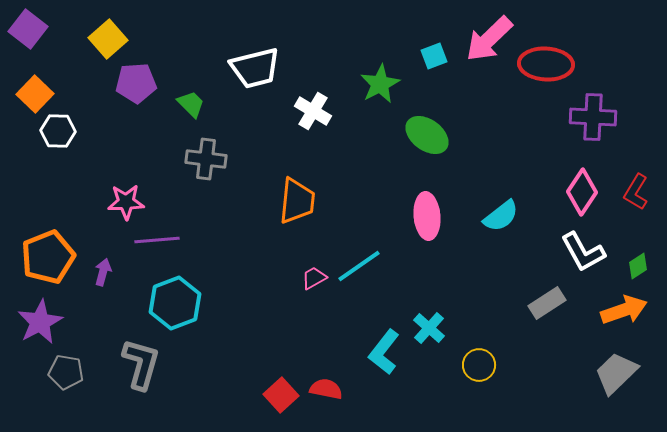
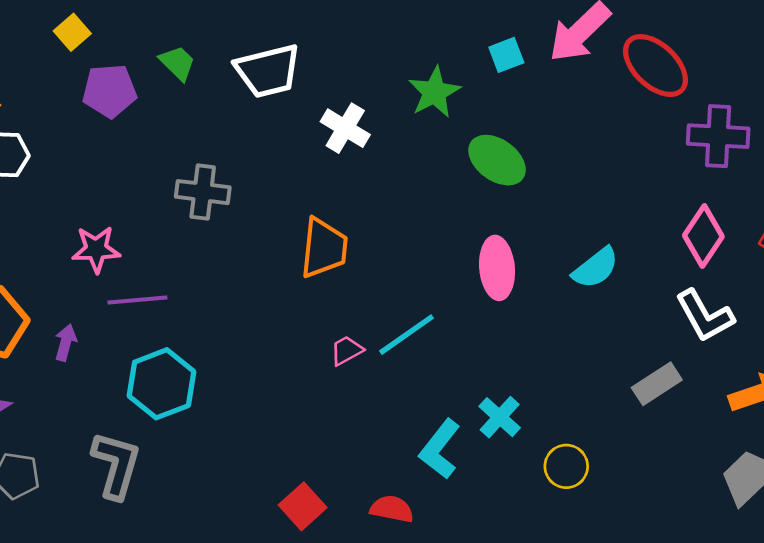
yellow square: (108, 39) -> (72, 32), size x0.7
red ellipse: (546, 64) -> (655, 66), turned 40
green trapezoid: (191, 104) -> (177, 63), moved
red semicircle: (326, 389) -> (392, 509), moved

